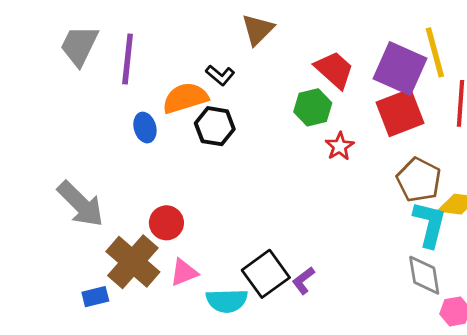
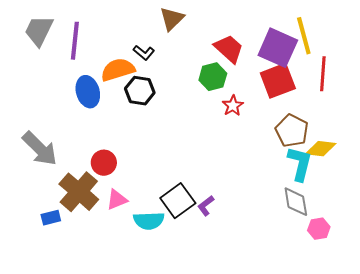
blue ellipse: (145, 128) -> (88, 92), size x1.4

